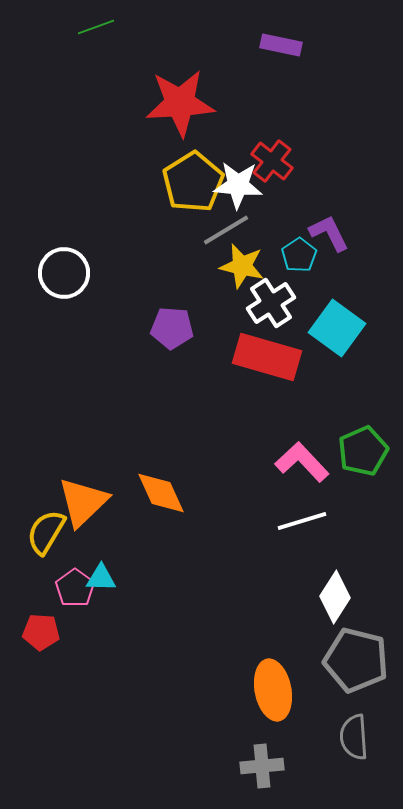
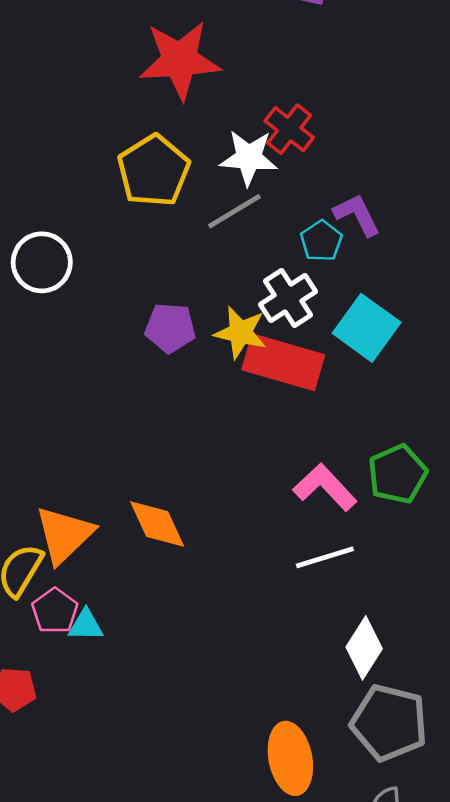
yellow pentagon: (193, 182) -> (154, 171), moved
yellow star: (242, 266) -> (240, 333), moved
pink pentagon: (75, 588) -> (55, 611), moved

